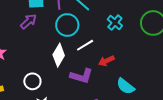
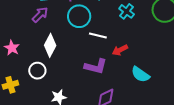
white line: (85, 45) -> (98, 36), turned 48
white diamond: (59, 55) -> (50, 45), moved
white circle: (32, 81) -> (37, 71), moved

